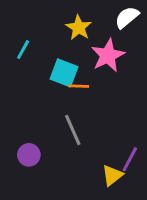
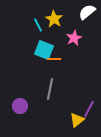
cyan line: (23, 50) -> (38, 25), moved, turned -56
pink star: (108, 55) -> (74, 38), size x0.7
gray line: (73, 130) -> (50, 89), turned 35

